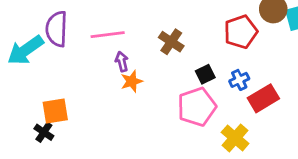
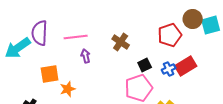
orange star: (132, 81) -> (68, 89), moved
red rectangle: (263, 98) -> (186, 66), moved
orange square: (55, 111) -> (50, 74), moved

